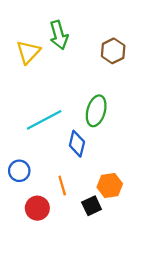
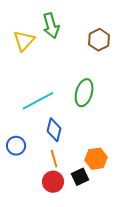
blue diamond: (77, 144) -> (54, 130), moved
red circle: (37, 208) -> (53, 182), moved

